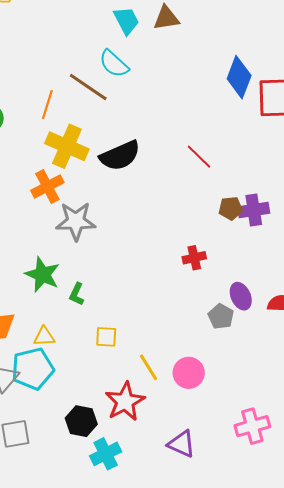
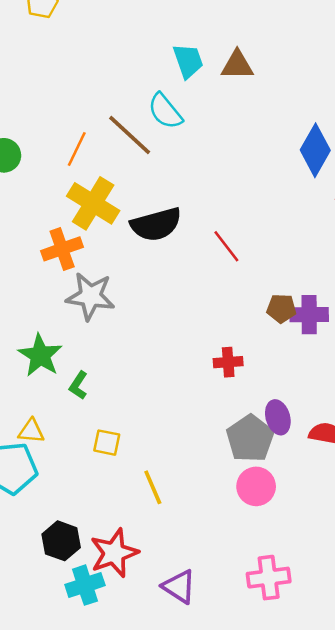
red line: (199, 157) -> (226, 246), moved
gray pentagon: (221, 316) -> (250, 438), size x1.5
pink circle: (189, 373) -> (256, 486), moved
red star: (125, 402) -> (114, 553), moved

